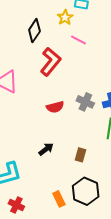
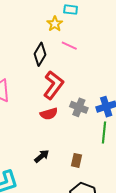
black diamond: (34, 31) -> (40, 54), moved
red L-shape: (51, 62) -> (53, 85), moved

